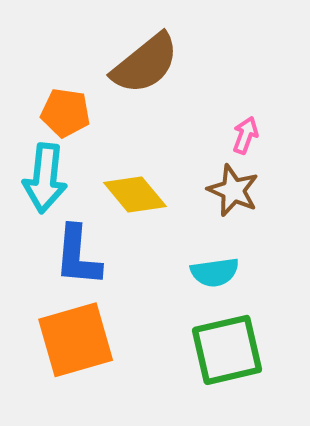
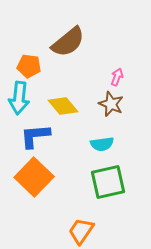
blue L-shape: (78, 256) -> (35, 136), turned 80
orange square: (76, 340) -> (34, 177), turned -30

